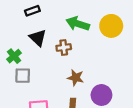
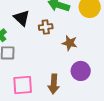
brown star: (76, 78) -> (70, 43), moved

